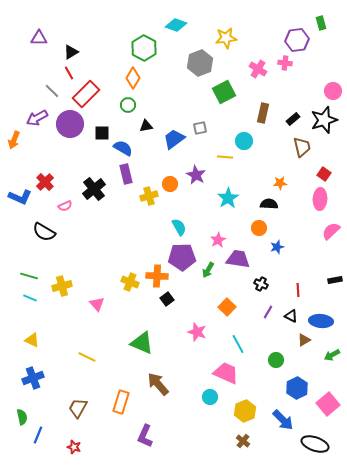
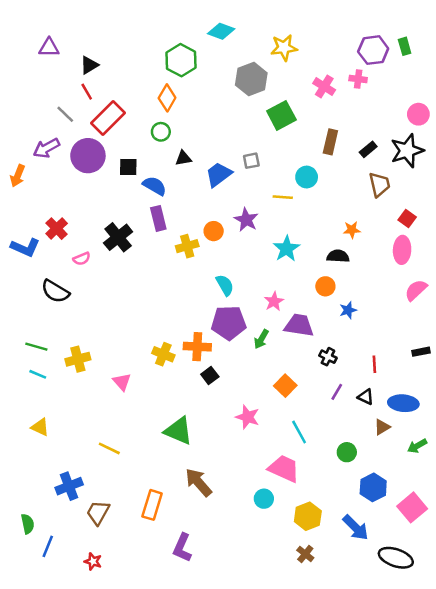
green rectangle: (321, 23) -> (405, 46), moved
blue cross: (33, 378) -> (69, 486), moved

